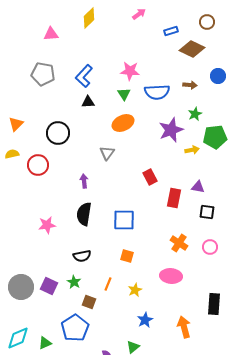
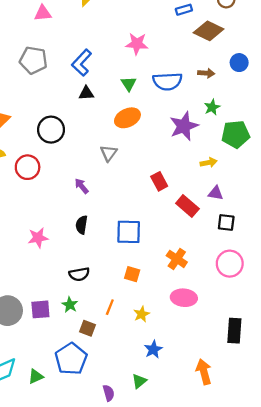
pink star: (130, 71) -> (137, 44), moved
yellow arrow: (192, 150) -> (209, 163), moved
purple arrow: (84, 181) -> (82, 186), turned -32
red rectangle: (174, 198) -> (187, 206), turned -60
black semicircle: (84, 214) -> (82, 225), size x0.7
orange cross: (179, 243) -> (177, 259), moved
pink circle: (210, 247) -> (230, 264), size x1.5
purple square: (49, 286) -> (40, 309), turned -30
orange arrow: (184, 327) -> (204, 372), moved

